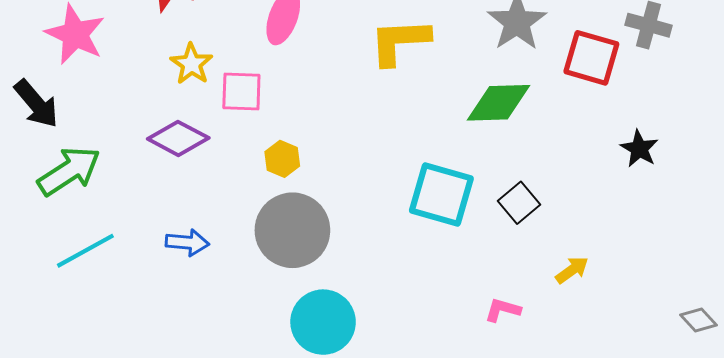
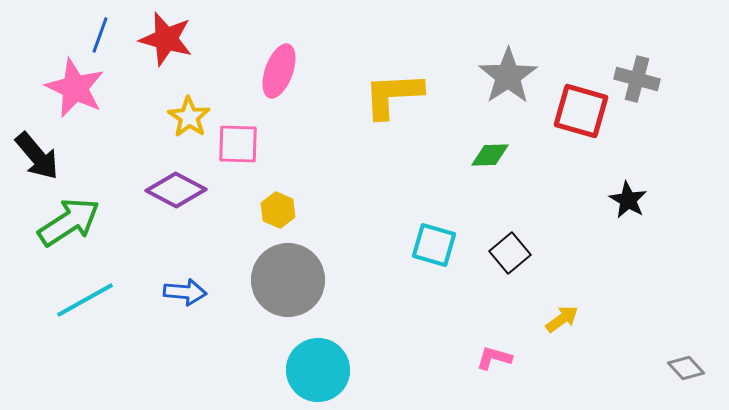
green diamond: (499, 103) -> (490, 155), size x0.6
cyan square: (441, 195) -> (434, 245), size x0.7

